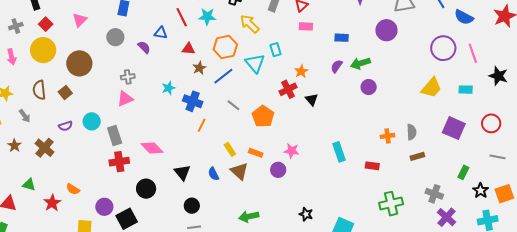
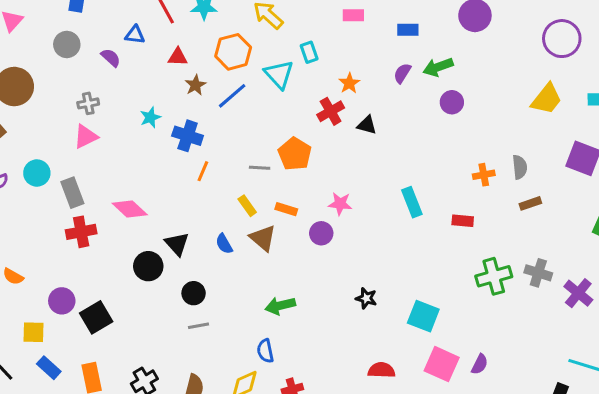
black triangle: (312, 99) -> (367, 125), turned -32
gray line: (233, 105) -> (260, 168), moved, turned -32
black circle: (146, 189) -> (148, 266), moved
gray cross: (434, 194) -> (538, 273), moved

